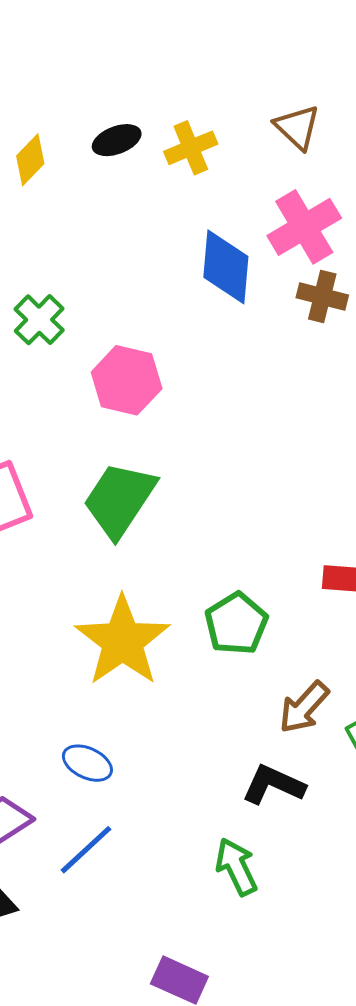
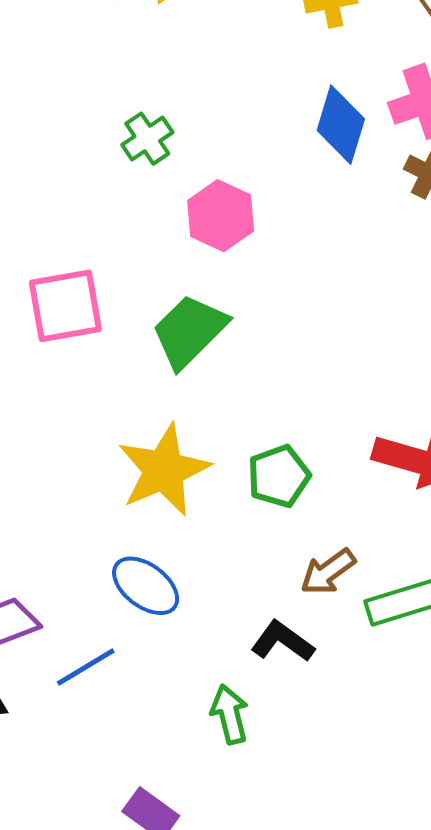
blue ellipse: (87, 763) -> (146, 586), moved, size x1.4

